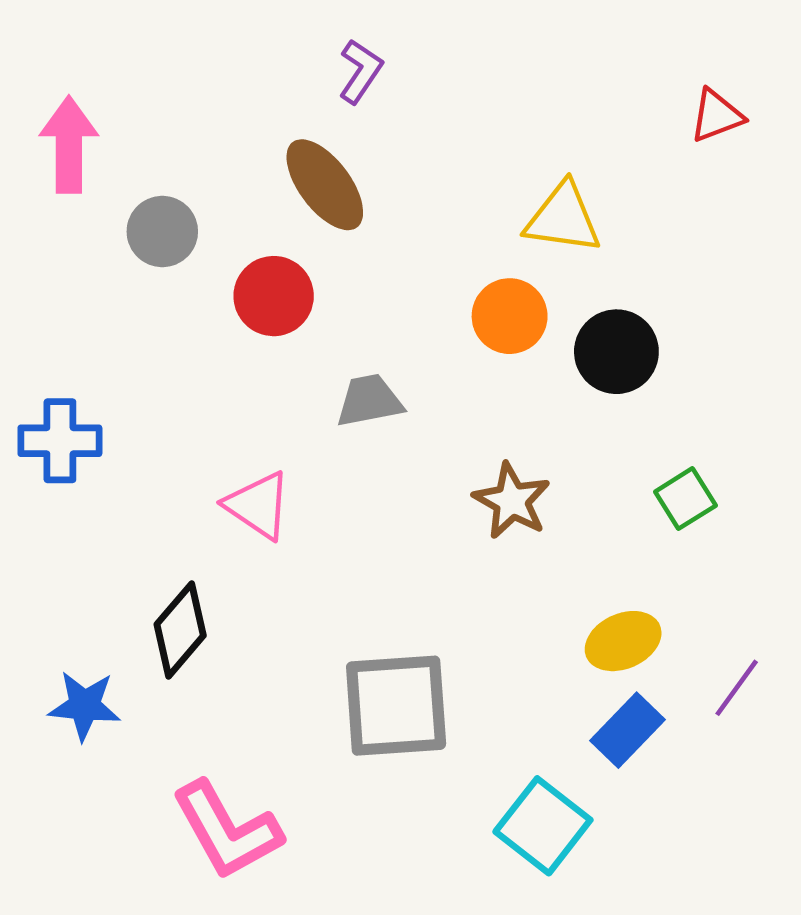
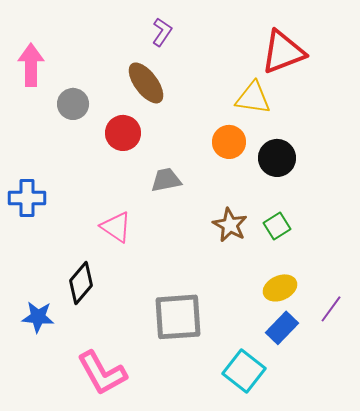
red triangle: (717, 116) -> (283, 52), moved, size x1.8
green square: (685, 499) -> (277, 226), moved

